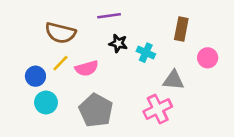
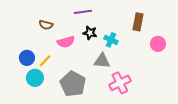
brown semicircle: (60, 33) -> (46, 25), size x0.6
yellow line: (60, 63) -> (45, 61), moved
pink semicircle: (87, 68) -> (66, 42), moved
gray triangle: (173, 80) -> (102, 61), moved

